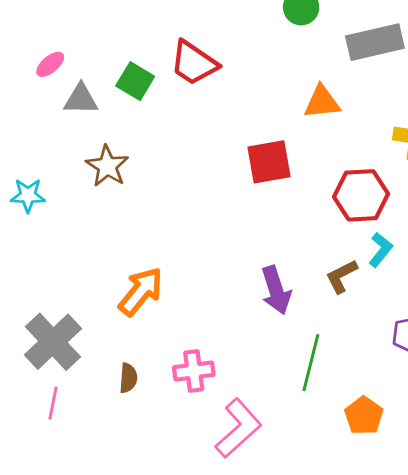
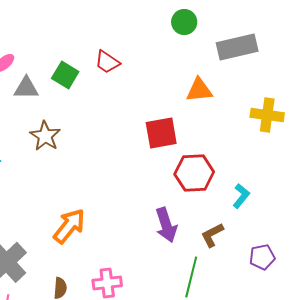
red trapezoid: (194, 63) -> (107, 62), size x0.7
red hexagon: (361, 195) -> (194, 173), moved
brown L-shape: (342, 276) -> (212, 235), moved

